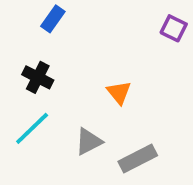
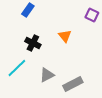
black cross: (38, 77) -> (33, 43), moved
orange triangle: (119, 92) -> (65, 36), moved

